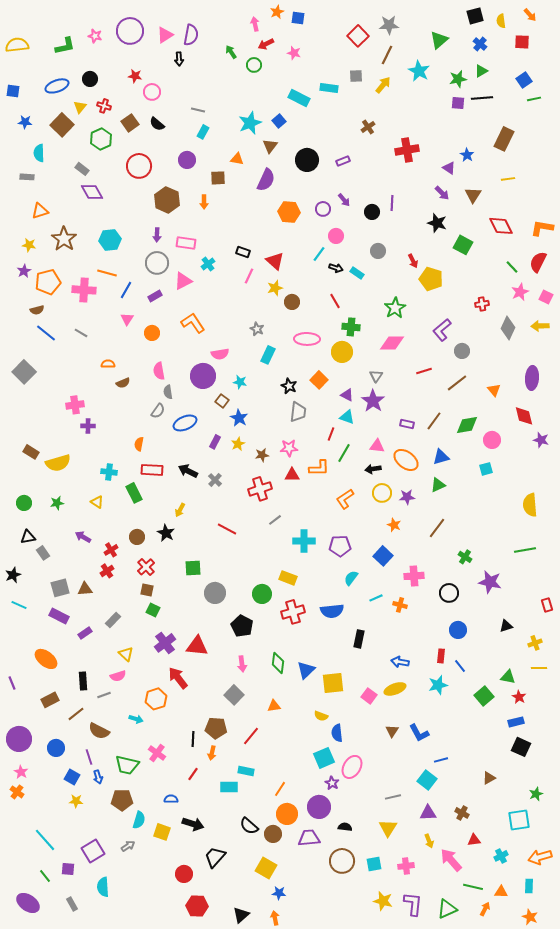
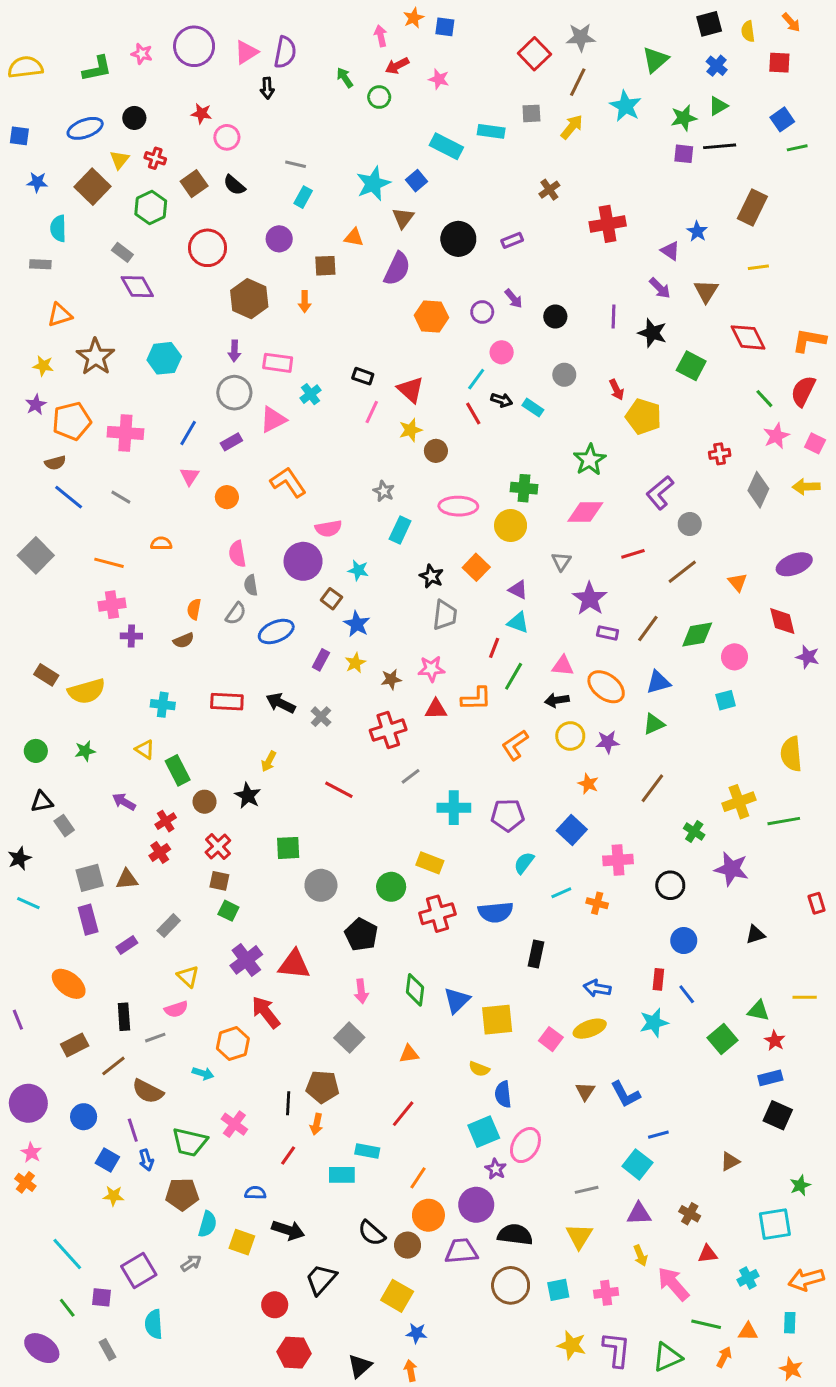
purple line: (392, 203) -> (614, 316), moved
orange line: (107, 273) -> (109, 563), moved
red line: (335, 301) -> (473, 414), moved
purple ellipse: (532, 378) -> (794, 564), turned 65
brown semicircle: (123, 383) -> (184, 640), moved
purple star: (373, 401) -> (590, 599), moved
orange semicircle: (139, 444) -> (194, 609), moved
green rectangle: (134, 493) -> (178, 770), moved
purple rectangle: (59, 616) -> (88, 920), turned 48
yellow cross: (535, 643) -> (739, 802), moved, size x1.5
red line: (251, 736) -> (403, 1114), moved
black semicircle: (345, 827) -> (515, 1235), size x1.6

